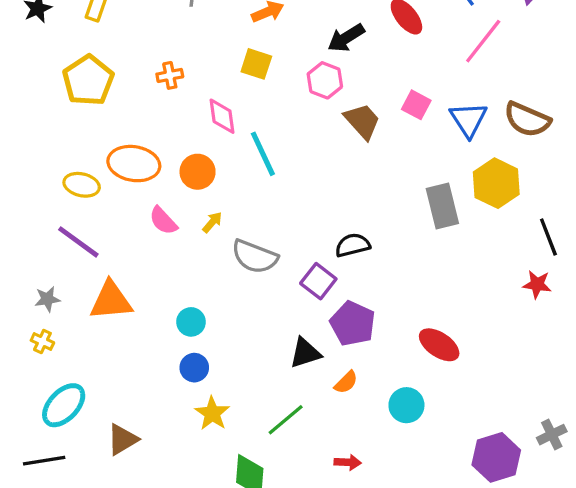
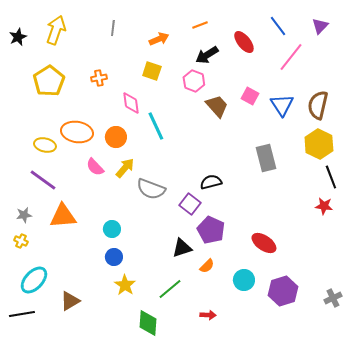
brown semicircle: (527, 119) -> (318, 105), turned 80
yellow hexagon: (496, 183) -> (319, 144), moved
yellow arrow: (212, 222) -> (125, 168), size x1.5
purple hexagon: (496, 457) -> (283, 291), moved

